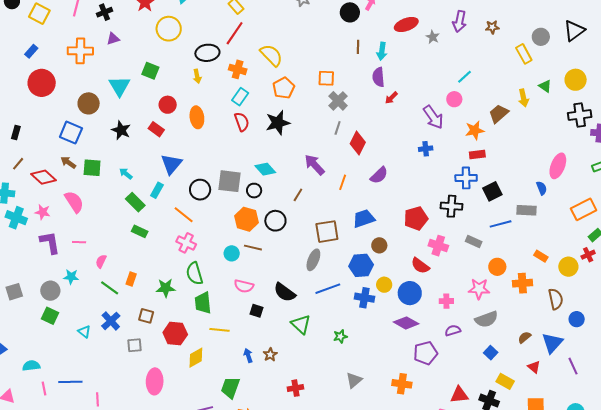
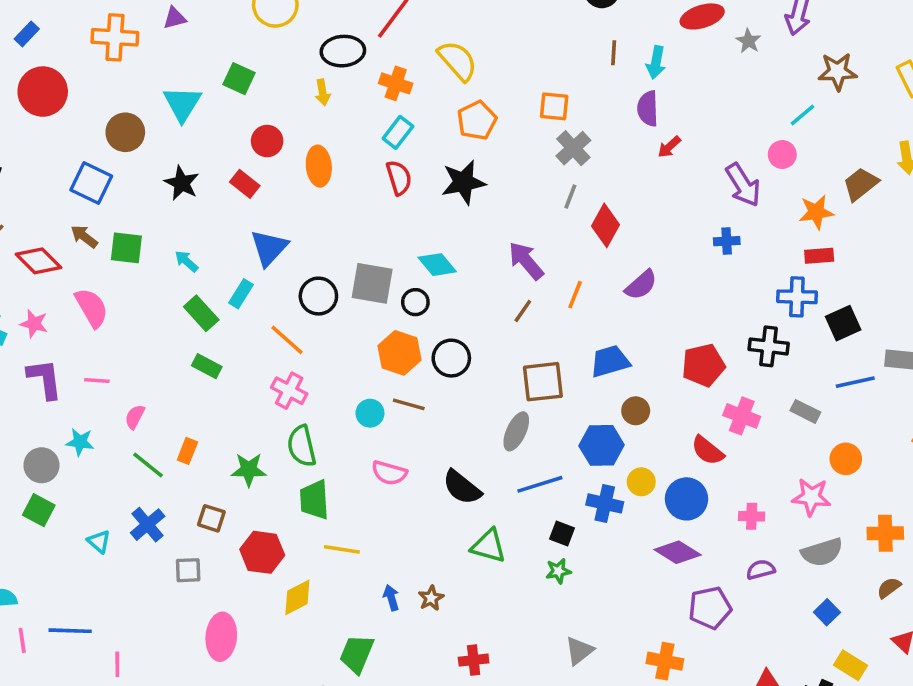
brown star: (492, 27) -> (838, 72), moved, size x1.5
brown line: (298, 195) -> (523, 311), moved
orange cross: (522, 283) -> (885, 533), moved
black square: (257, 311) -> (562, 533), moved
green triangle: (301, 324) -> (489, 546), turned -30

